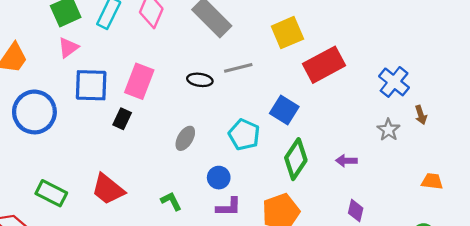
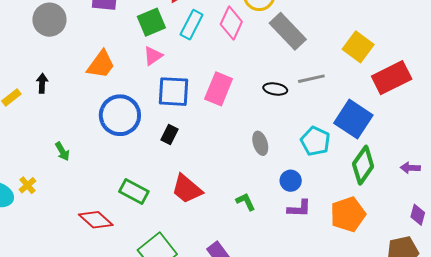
yellow square: (287, 33) -> (358, 47), turned -32
blue square: (284, 110) -> (353, 119), size x1.4
black rectangle: (122, 119) -> (169, 135), moved
gray ellipse: (185, 138) -> (260, 143), turned -50

